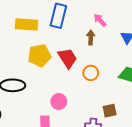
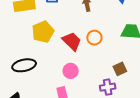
red trapezoid: (68, 58) -> (72, 41), moved

